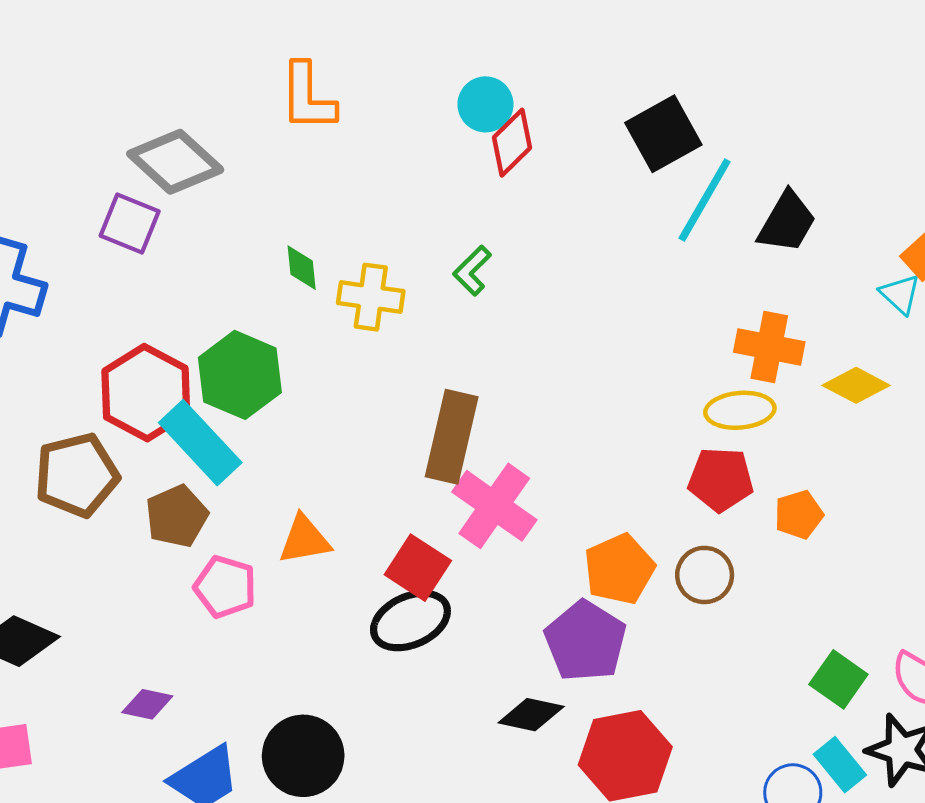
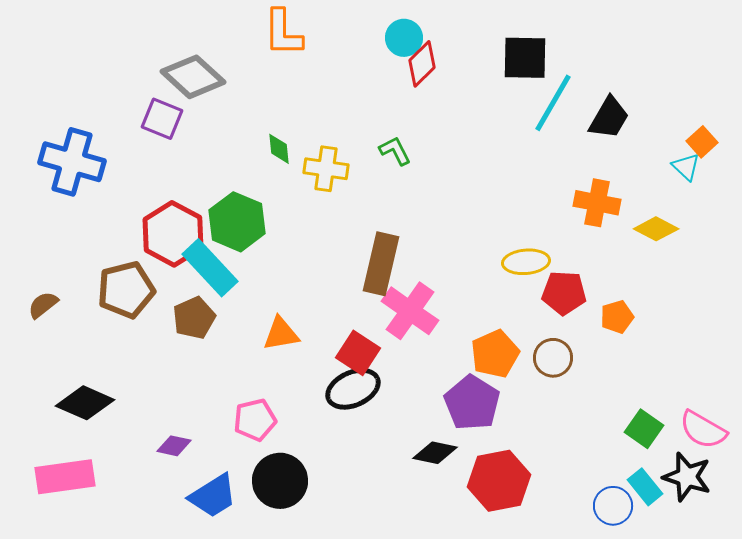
black square: (663, 134) -> (525, 58), turned 30
green L-shape: (472, 271) -> (395, 151), turned 108
yellow ellipse: (740, 410) -> (526, 262), moved
pink pentagon: (225, 587) -> (255, 420), moved, turned -30

